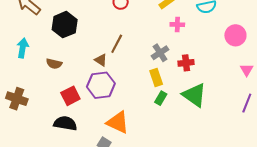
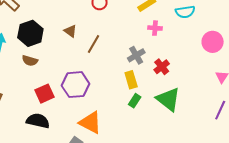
black hexagon: (65, 25) -> (30, 33), moved
brown triangle: (101, 60) -> (70, 31), moved
red cross: (186, 63) -> (162, 67), turned -35

